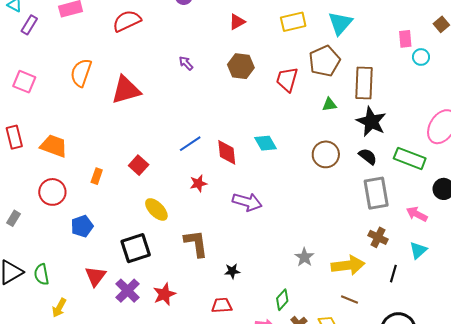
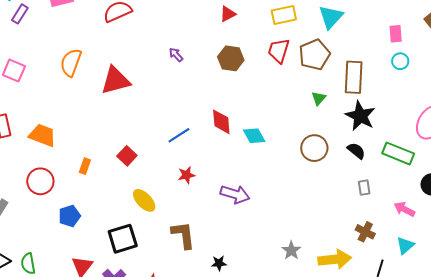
cyan circle: (421, 57) -> (400, 61), moved
red trapezoid: (287, 79) -> (279, 51), moved
green triangle: (329, 105) -> (319, 98), turned -42
red diamond: (227, 152) -> (221, 122), moved
gray rectangle: (376, 193) -> (364, 188), size x0.5

